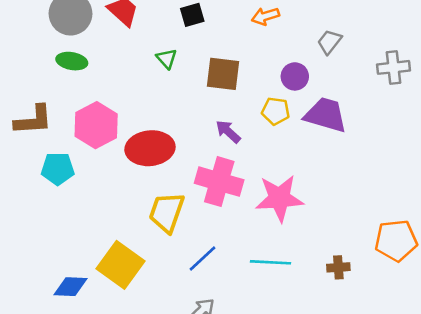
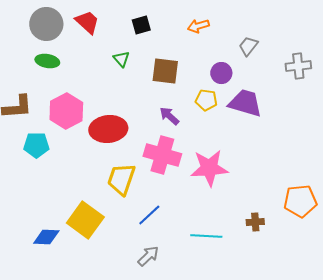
cyan line: (270, 262) -> (206, 236), moved

